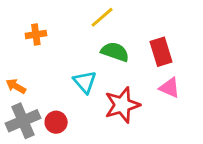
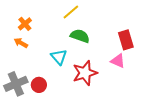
orange cross: (36, 35) -> (25, 24), turned -32
red rectangle: (161, 52) -> (126, 40), moved
orange arrow: (16, 86) -> (21, 43), moved

